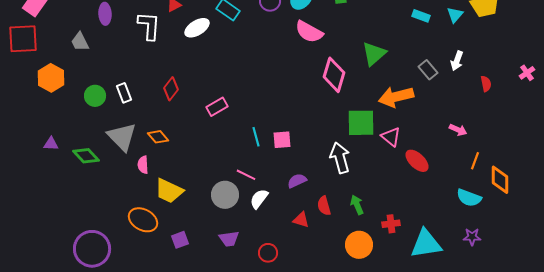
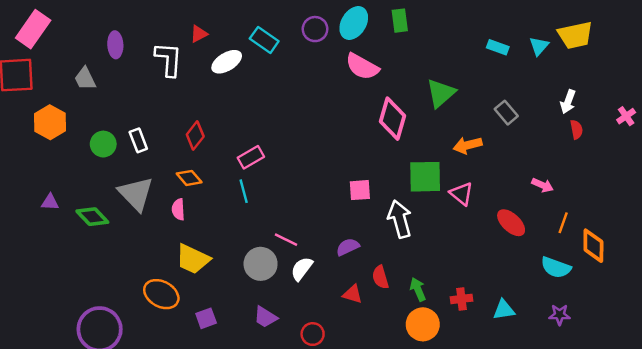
white arrow: (457, 61) -> (568, 102), moved
orange arrow: (396, 97) -> (468, 145), size x0.7
orange diamond: (158, 137) -> (189, 178), moved
cyan line: (256, 137) -> (244, 191), moved
pink square: (282, 140) -> (360, 190), moved
red ellipse: (417, 161) -> (511, 223), moved
pink semicircle: (143, 165) -> (178, 209), moved
green arrow: (357, 205) -> (418, 289), moved
purple trapezoid: (229, 239) -> (265, 317), turned 40
cyan triangle: (426, 244) -> (504, 310), moved, size x0.6

